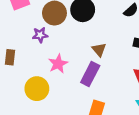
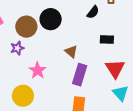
purple rectangle: (90, 74) -> (80, 75), moved

